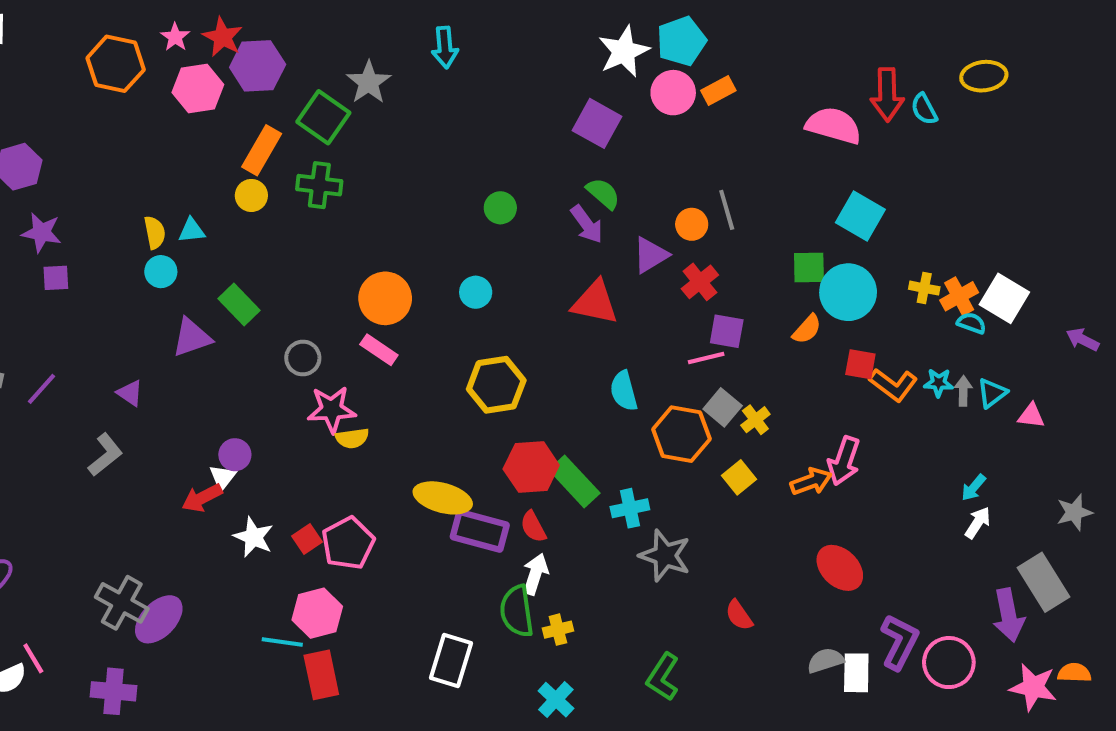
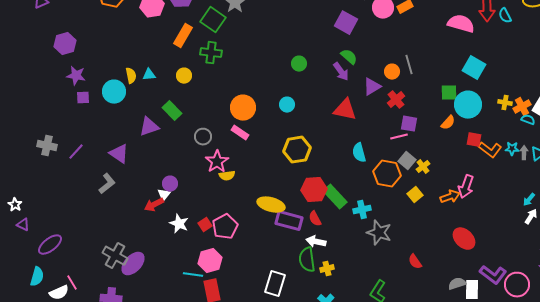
yellow circle: (251, 195) -> (184, 76), moved
cyan circle: (161, 272) -> (114, 92), moved, size x1.5
purple triangle: (130, 393) -> (119, 154), size x1.5
pink star: (332, 409) -> (217, 162), turned -30
white arrow: (535, 574) -> (316, 242), turned -96
purple L-shape: (899, 642) -> (493, 275), turned 100

